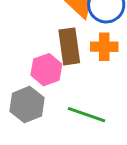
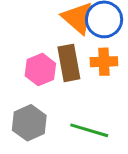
pink hexagon: (46, 70) -> (40, 70), moved

